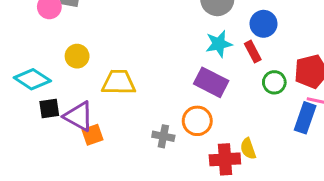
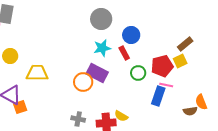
orange circle: (197, 121) -> (83, 82), moved
gray cross: (163, 136) -> (78, 119), moved
yellow semicircle: (248, 149) -> (121, 116), turned -40

